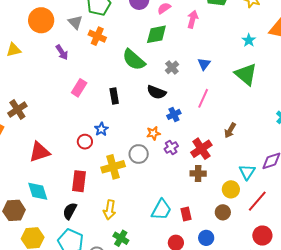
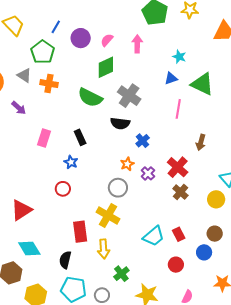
cyan star: (249, 40) -> (179, 57), moved
blue triangle: (204, 64) -> (171, 78), moved, turned 48
gray cross: (172, 67) -> (129, 96), size x1.6
pink line: (203, 98) -> (178, 109), moved
blue star: (101, 129) -> (71, 162), moved
yellow cross: (113, 167) -> (108, 216), moved, turned -30
brown cross: (198, 174) -> (180, 192), turned -35
red rectangle: (79, 181) -> (80, 232), moved
cyan trapezoid: (161, 210) -> (154, 236), turned 35
brown circle: (223, 212) -> (215, 234), moved
green cross: (121, 238) -> (121, 274), turned 35

